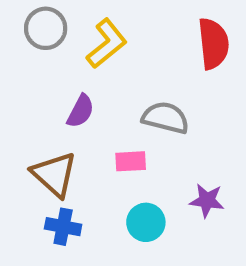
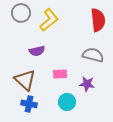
purple semicircle: (80, 111) -> (37, 51), turned 49
gray semicircle: (166, 118) -> (93, 55), moved
purple star: (207, 201) -> (87, 84), moved

